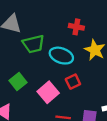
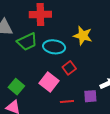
red cross: (76, 27) -> (40, 14), moved, size x1.5
green square: (18, 82) -> (16, 87), moved

